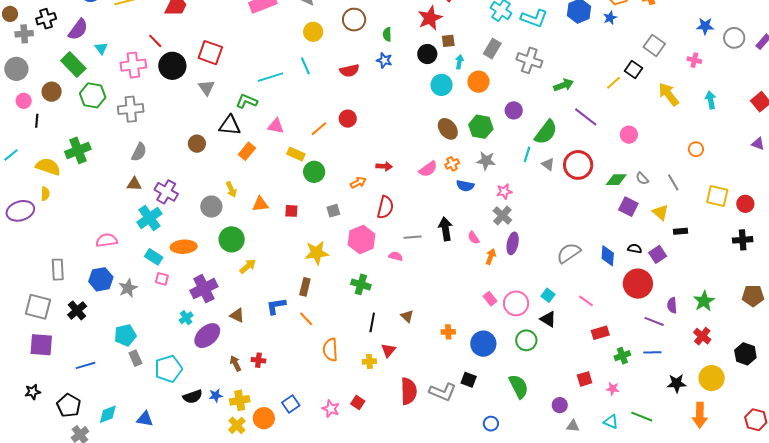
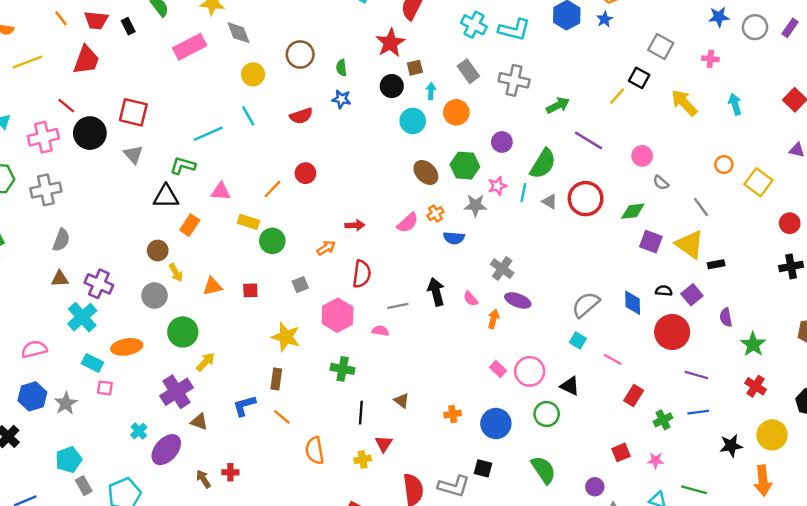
gray rectangle: (492, 49) -> (468, 71), turned -60
brown circle: (197, 144) -> (158, 251), moved
gray semicircle: (642, 179) -> (661, 183), moved
pink star: (504, 191) -> (497, 186), moved
yellow square: (717, 196) -> (758, 182), moved, turned 30
yellow triangle: (660, 212) -> (690, 244), size x1.5
purple ellipse: (513, 243) -> (518, 300), turned -75
yellow star: (317, 253) -> (286, 337), turned 30
purple cross: (204, 289) -> (176, 392), moved
cyan square: (548, 295) -> (578, 340), moved
purple semicircle: (672, 305) -> (726, 317), moved
red rectangle: (600, 333) -> (634, 396), turned -36

